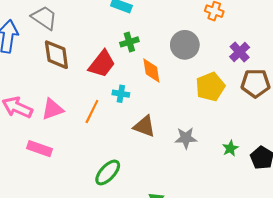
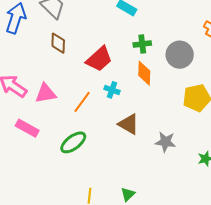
green cross: (129, 42) -> (142, 44), moved
brown diamond: (56, 55) -> (58, 43), size x0.7
green ellipse: (108, 172) -> (73, 142), moved

